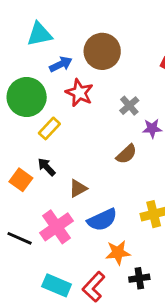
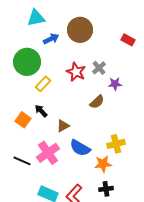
red star: (79, 93) -> (76, 72), moved
blue semicircle: (102, 220) -> (80, 148), turned 55
orange star: (118, 253) -> (103, 164), moved

